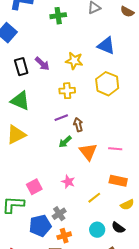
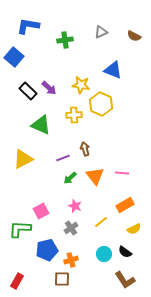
black rectangle: (21, 67) -> (28, 91), turned -30
yellow hexagon: (107, 84) -> (101, 104), moved
green triangle: (20, 101) -> (41, 125), moved
purple line: (61, 118) -> (63, 158), moved
green arrow: (65, 142) -> (70, 178), moved
orange rectangle: (118, 181) -> (125, 205), turned -42
gray cross: (59, 214) -> (71, 228), moved

